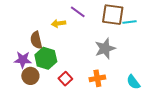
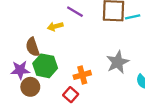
gray star: (105, 48) -> (118, 62), moved
orange cross: (97, 78) -> (82, 75), moved
red square: (65, 79) -> (71, 95), moved

